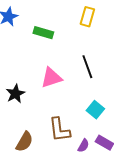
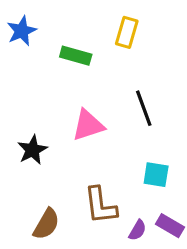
yellow rectangle: (87, 17) -> (127, 32), moved
cyan square: (95, 110) -> (156, 175), turned -30

